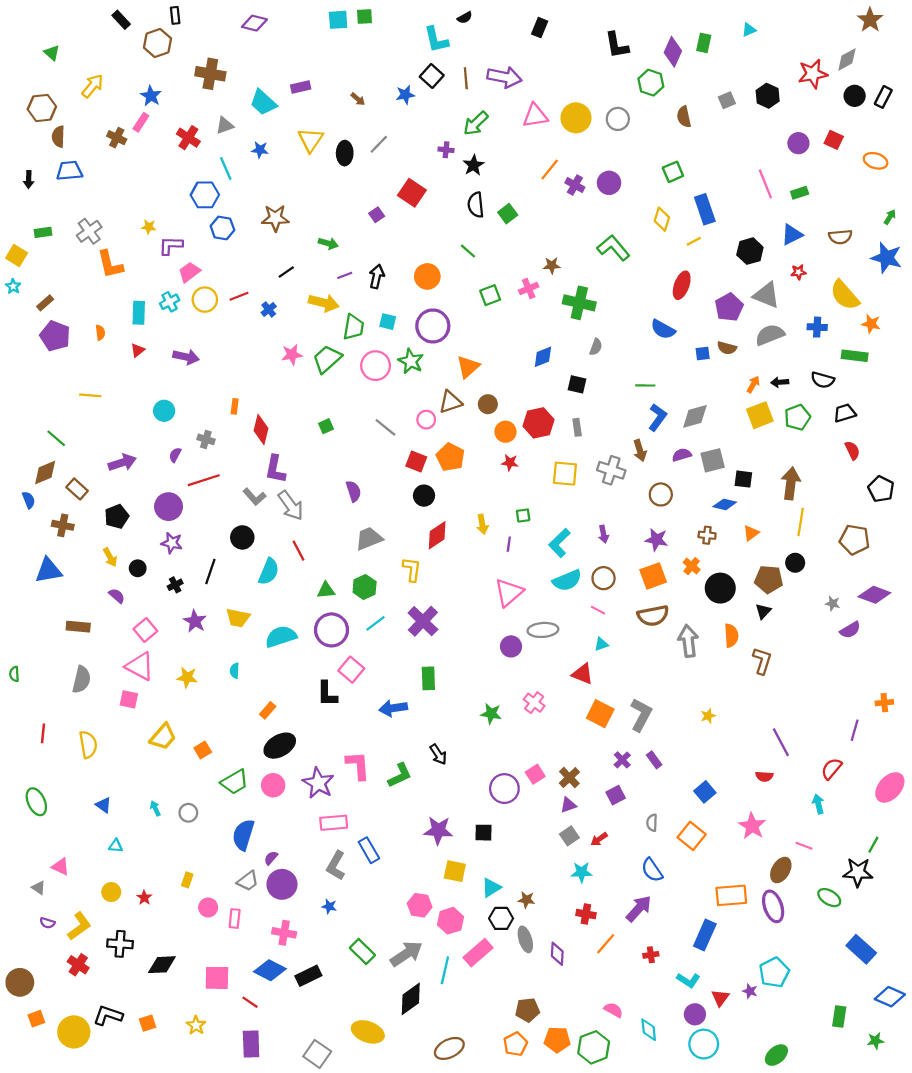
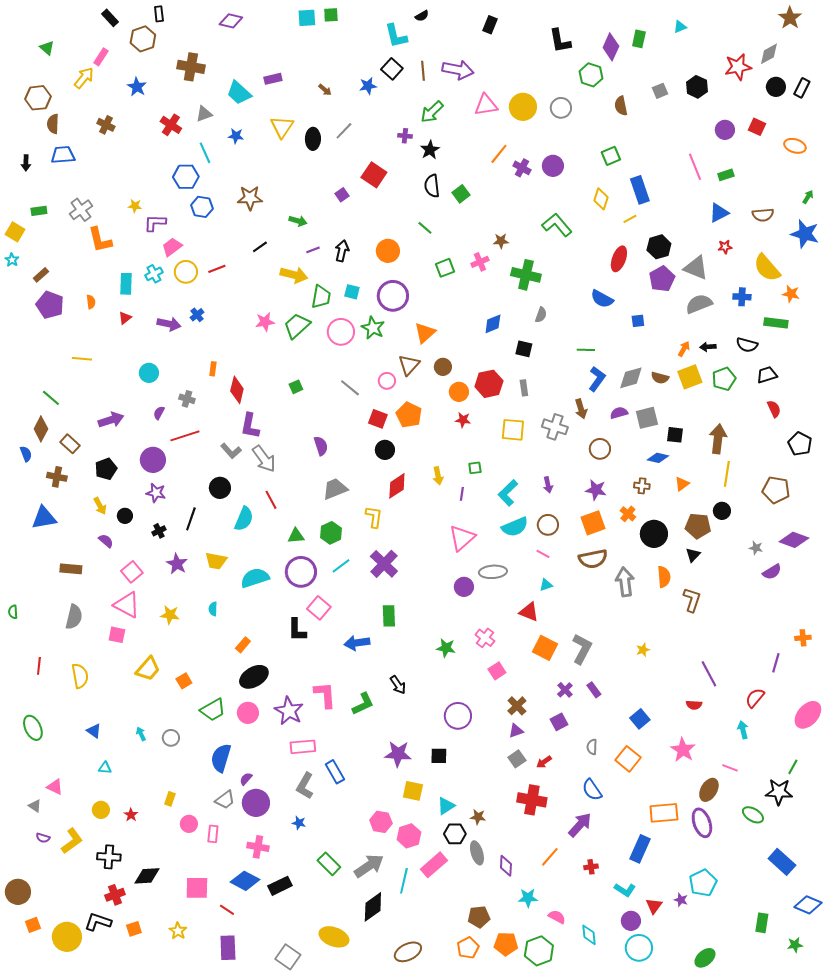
pink rectangle: (141, 122) -> (101, 57), moved
black hexagon: (750, 251) -> (659, 247), moved
blue cross: (269, 309) -> (197, 315), moved
brown semicircle: (727, 348) -> (660, 378), moved
brown triangle: (450, 402) -> (409, 365), turned -30
brown diamond: (45, 472) -> (41, 429), turned -40
pink square: (535, 774) -> (497, 671), moved
cyan star: (581, 872) -> (528, 898), moved
red cross: (586, 914) -> (532, 800), moved, size x1.6
red cross: (78, 965) -> (115, 895), moved, turned 36

